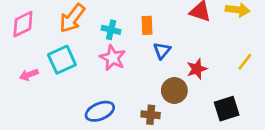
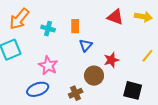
pink star: (113, 58) -> (48, 66), moved
black square: (227, 109) -> (133, 90), turned 30
brown cross: (151, 115) -> (76, 93), turned -32

